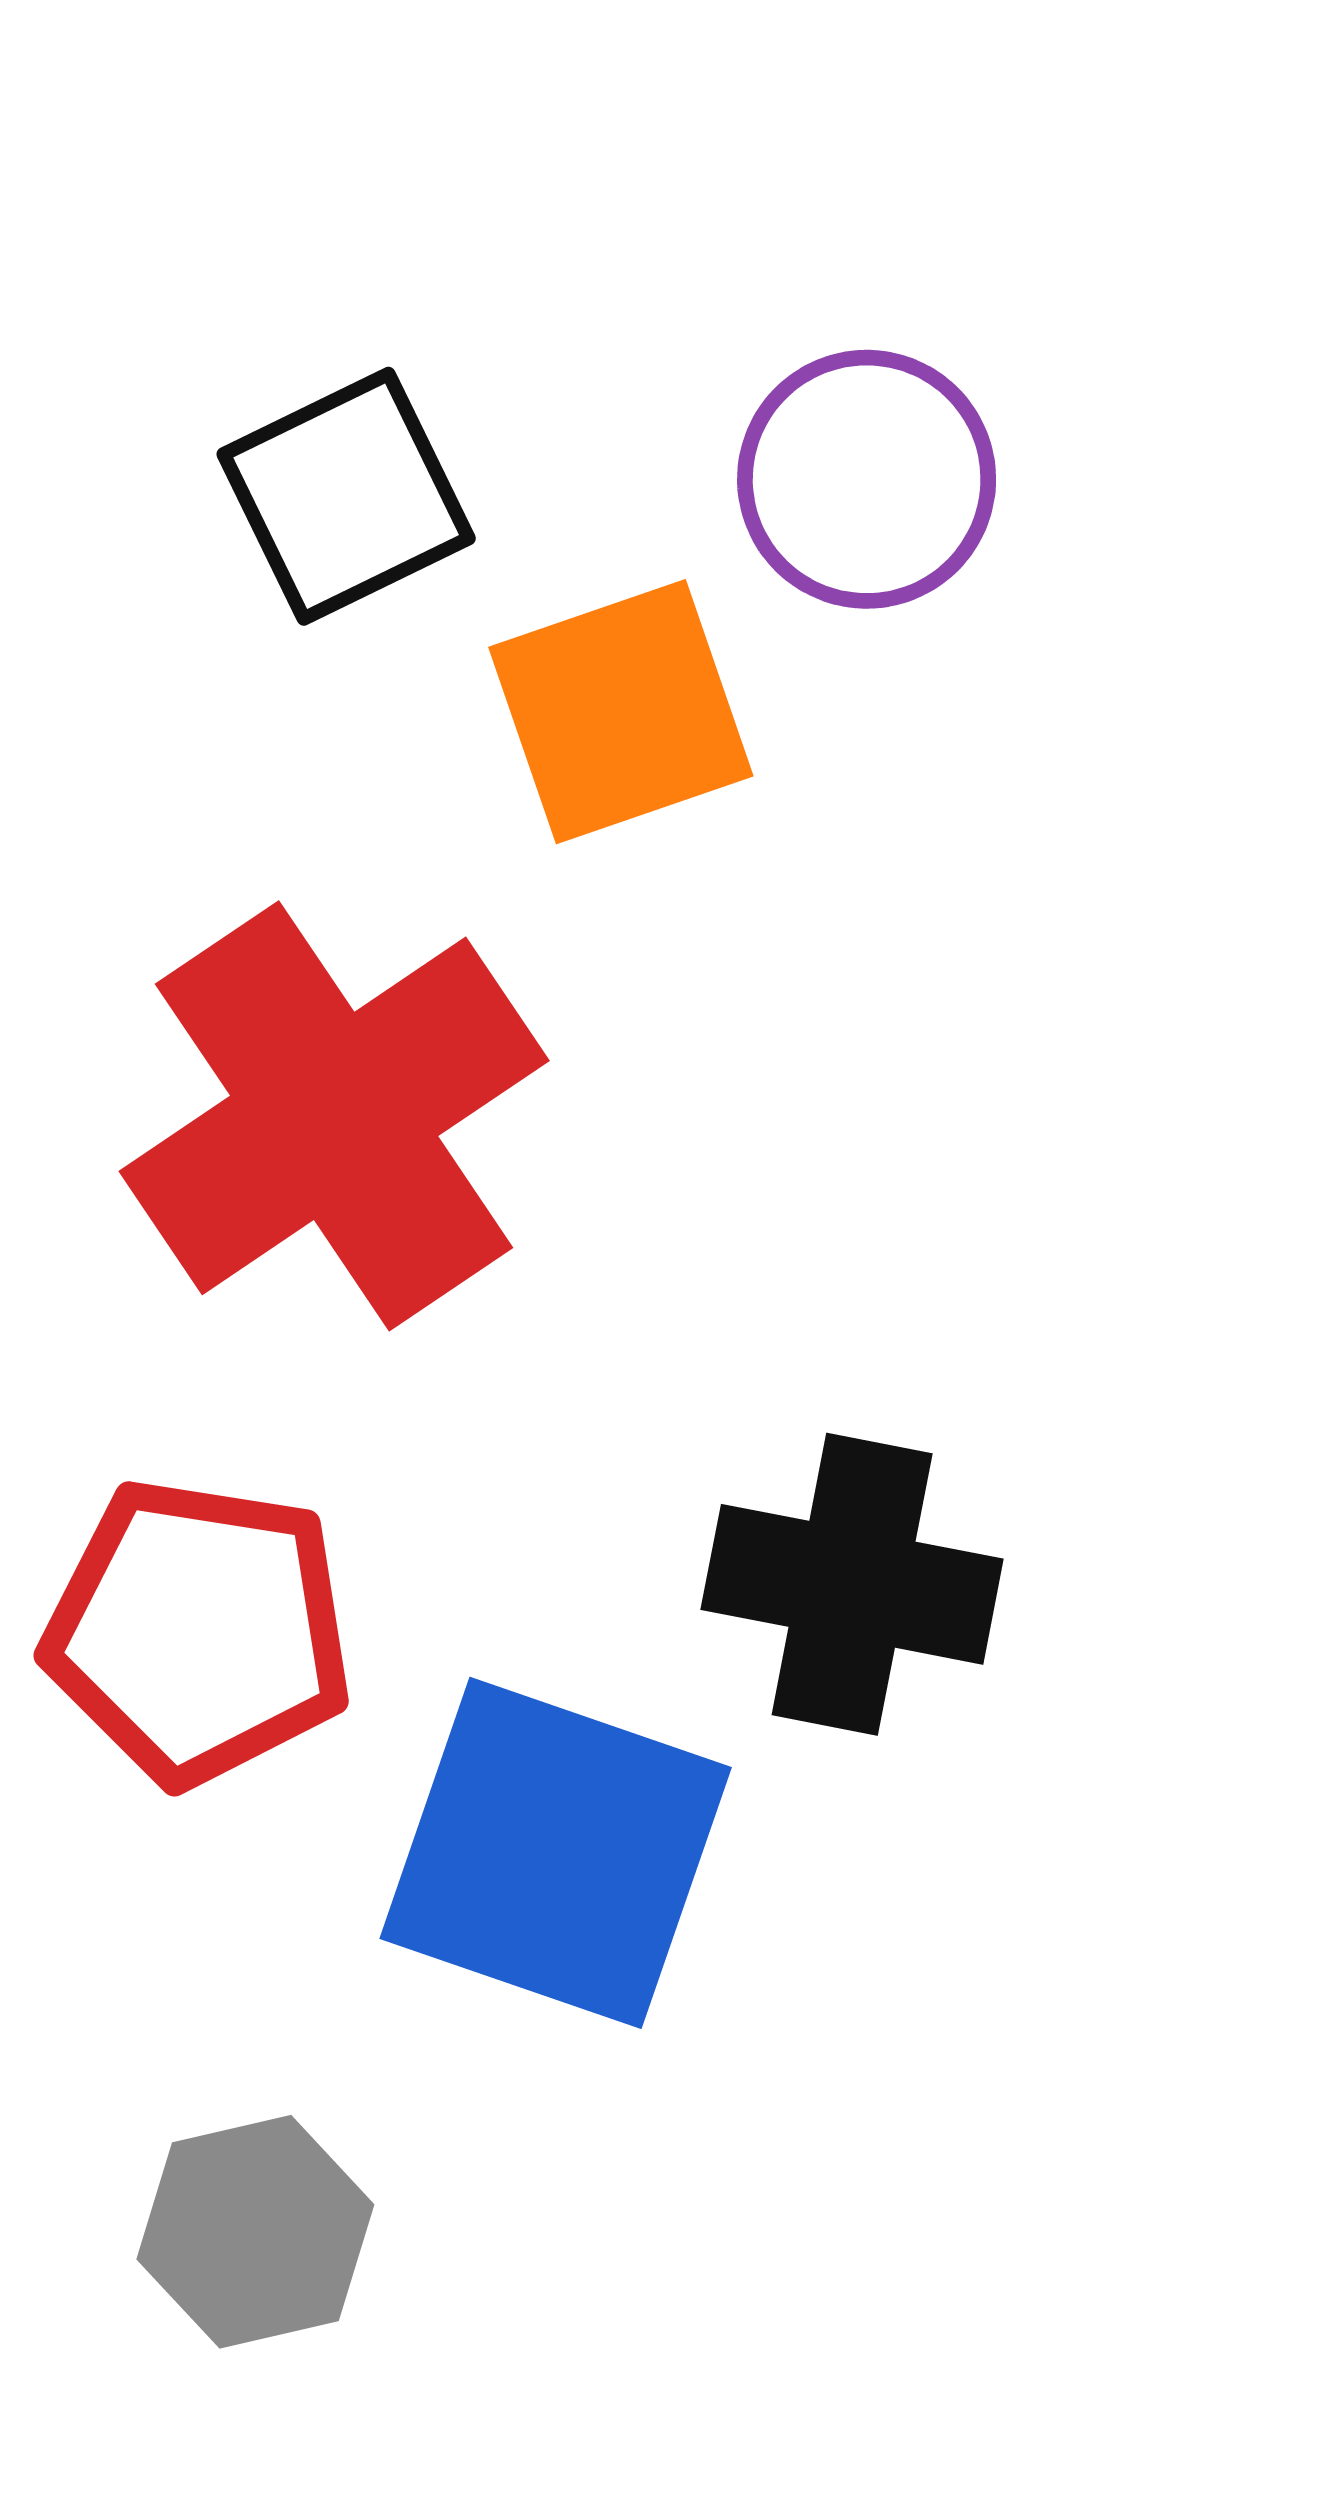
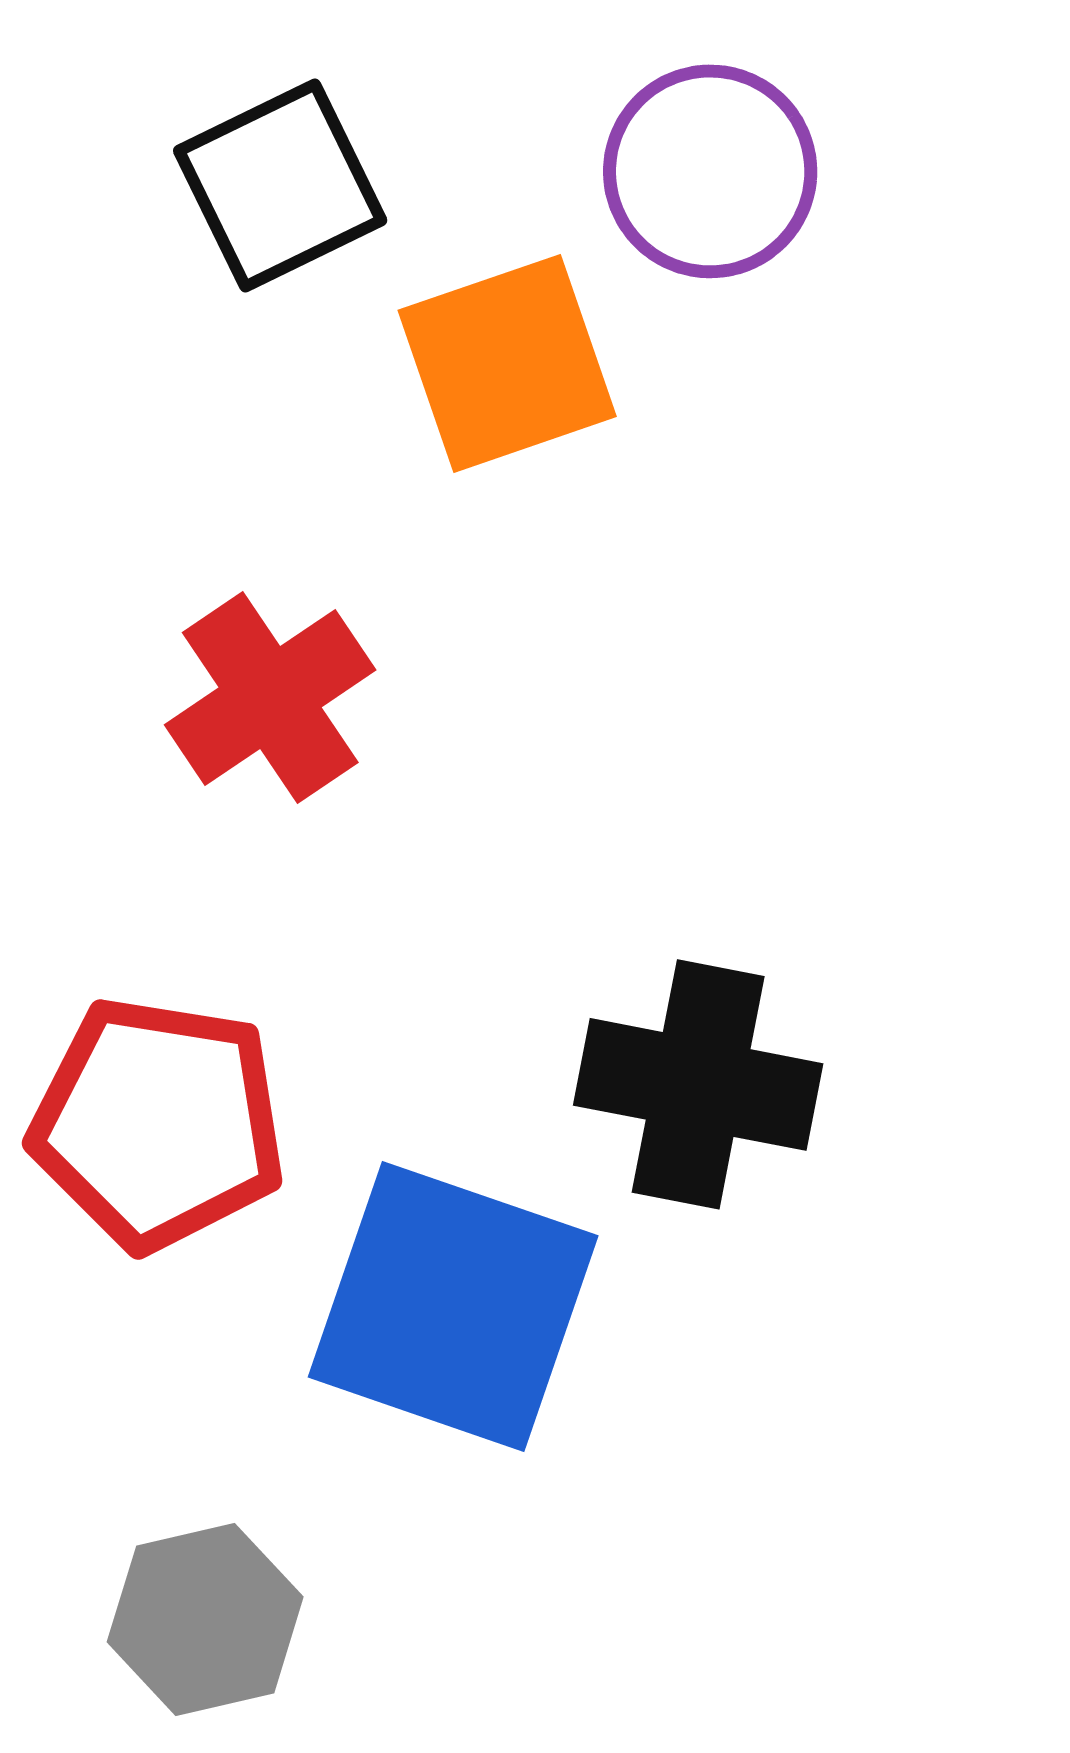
red cross: (334, 1116) -> (270, 697), size x0.6

